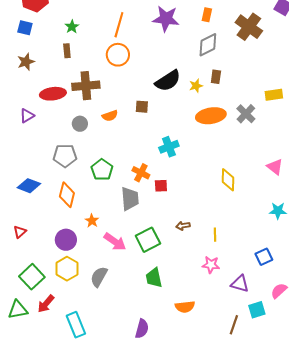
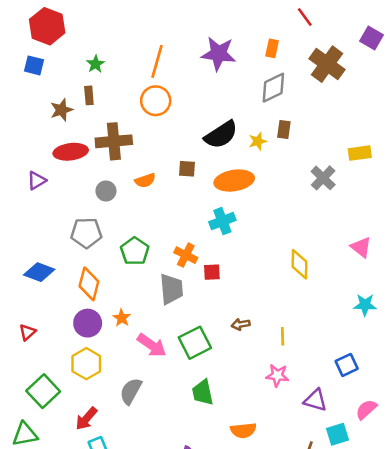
brown star: (26, 62) -> (61, 110), moved
orange ellipse: (211, 116) -> (234, 181), moved
purple circle: (66, 240) -> (88, 323), moved
yellow hexagon: (67, 269) -> (86, 364), moved
red arrow: (46, 304) -> (86, 419), moved

